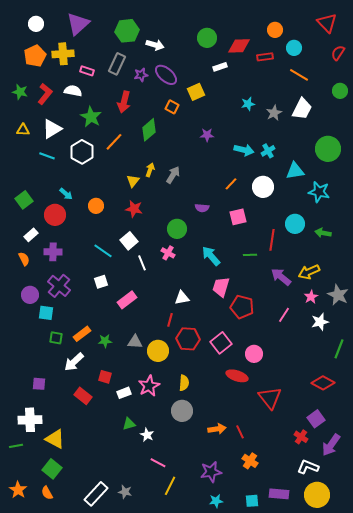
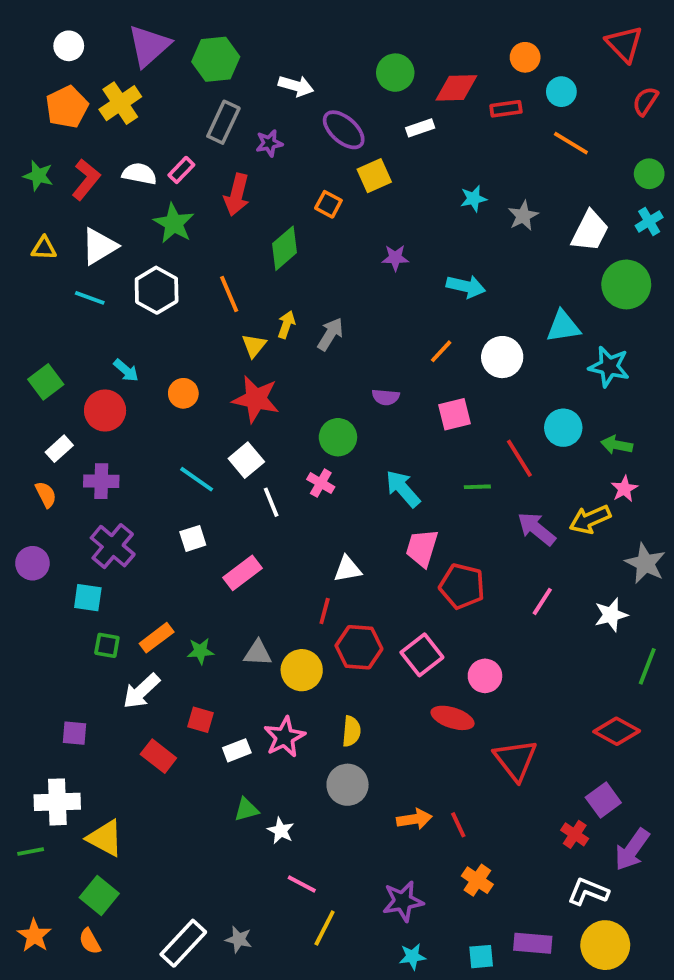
green hexagon: (127, 31) -> (216, 59), moved
yellow cross: (63, 54) -> (120, 103), turned -30
pink rectangle: (87, 71) -> (181, 170), moved, turned -64
purple ellipse: (166, 75) -> (344, 130), moved
white trapezoid: (302, 109) -> (590, 231), moved
orange line: (114, 142) -> (229, 294), moved, turned -66
cyan cross: (268, 151) -> (649, 221), moved
red star: (134, 209) -> (256, 399), size x1.4
red line: (272, 240) -> (519, 458), turned -40
purple circle: (30, 295) -> (32, 563), moved
pink star: (311, 297) -> (624, 489), moved

